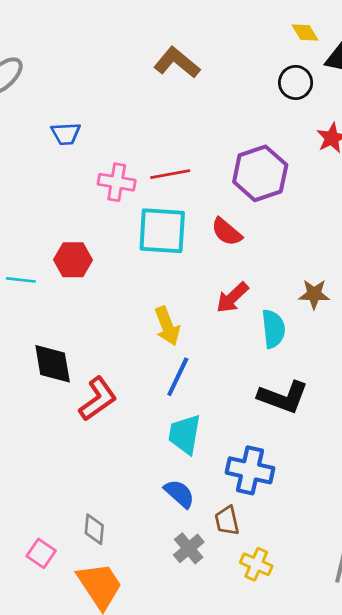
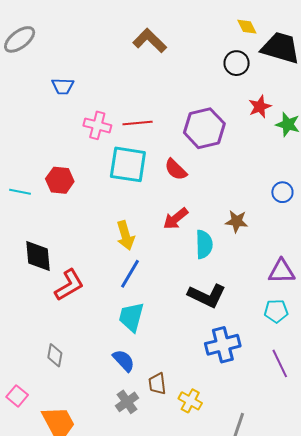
blue cross: (250, 470) -> (223, 345), moved, turned -32
gray diamond: (94, 529) -> (55, 355), moved
yellow cross: (256, 564) -> (190, 401), moved

